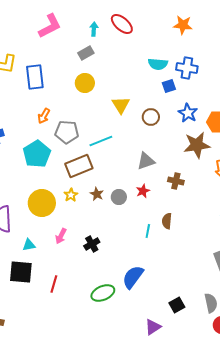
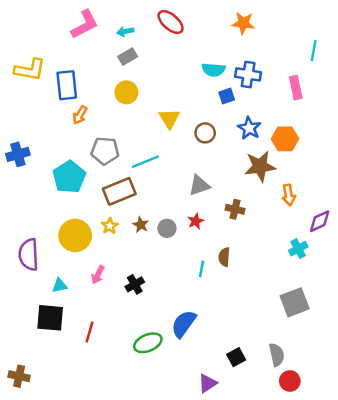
cyan arrow: (94, 29) -> (125, 32), moved, turned -104
orange arrow: (44, 116) -> (80, 115), moved

